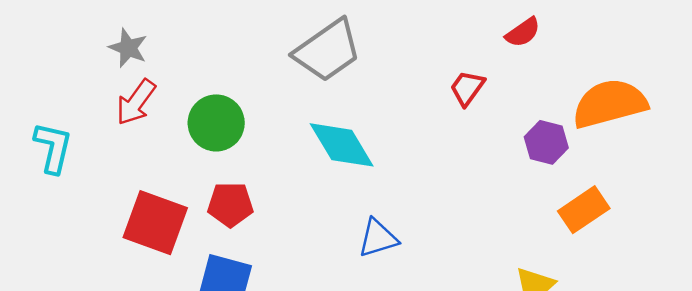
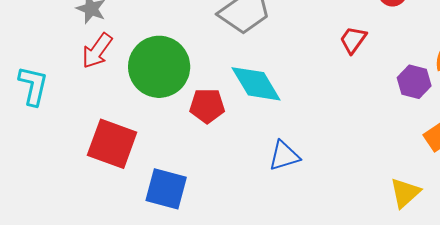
green circle: (216, 123) -> (159, 67), size x1.4
red pentagon: (230, 204) -> (207, 106), moved

